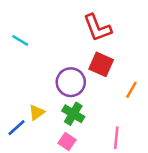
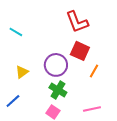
orange line: (131, 90) -> (94, 71), moved
yellow triangle: (37, 112) -> (22, 72), moved
pink line: (116, 138) -> (92, 109), turned 72

